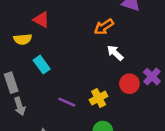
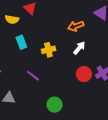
white arrow: (115, 53) -> (79, 48), turned 72
yellow cross: (99, 98) -> (48, 50), moved

